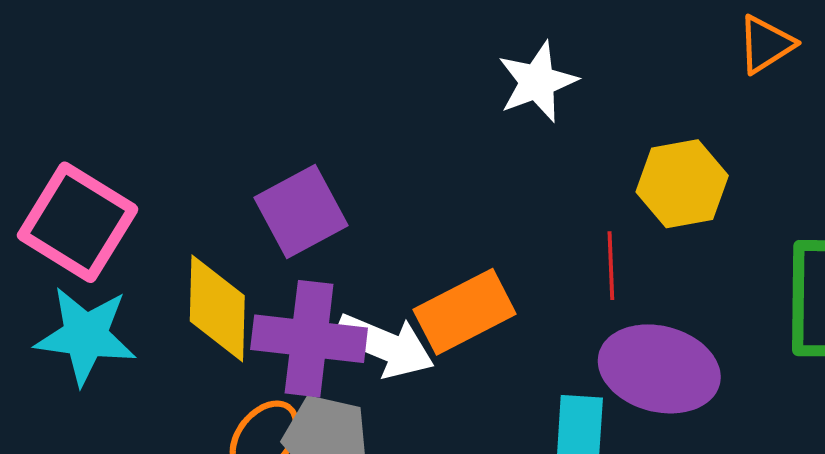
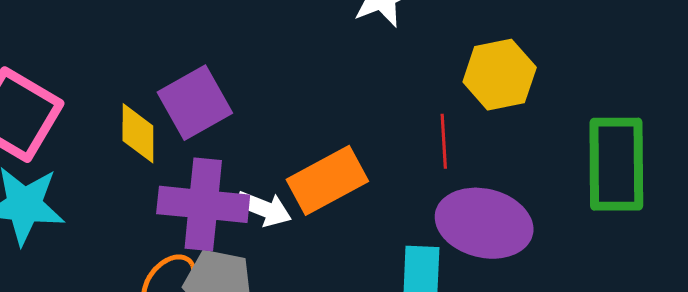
yellow diamond: (217, 308) -> (138, 133), moved, size x0.7
white arrow: (385, 345) -> (264, 209), size x0.7

